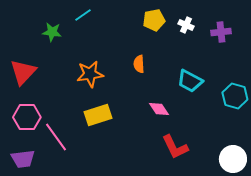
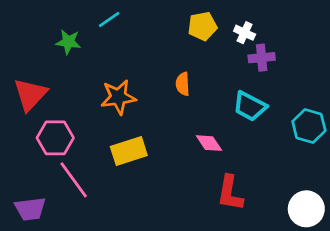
purple cross: (221, 32) -> (262, 58), moved
pink hexagon: (27, 117) -> (55, 138), moved
red L-shape: (175, 147) -> (230, 193), turned 36

